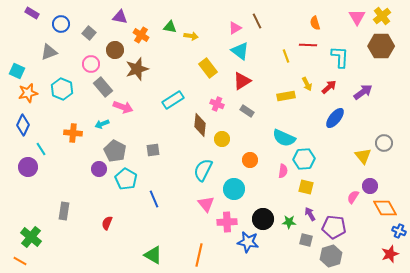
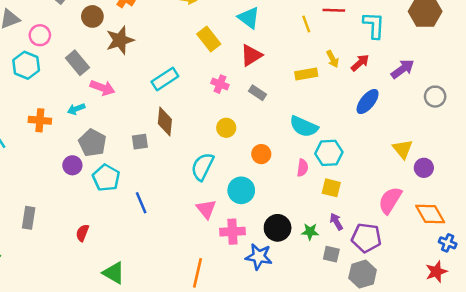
pink circle: (91, 64) -> (40, 35), moved
brown diamond: (200, 125) -> (165, 122), moved
gray circle: (384, 143) -> (435, 97), moved
purple circle: (370, 186) -> (424, 168), moved
pink semicircle: (353, 197) -> (390, 200), size x1.6
green triangle: (153, 255) -> (114, 273), moved

